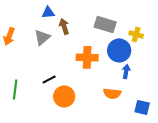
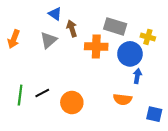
blue triangle: (48, 12) -> (55, 14), turned 40
orange cross: (87, 57) -> (96, 46), moved
black line: (49, 79) -> (42, 93), moved

